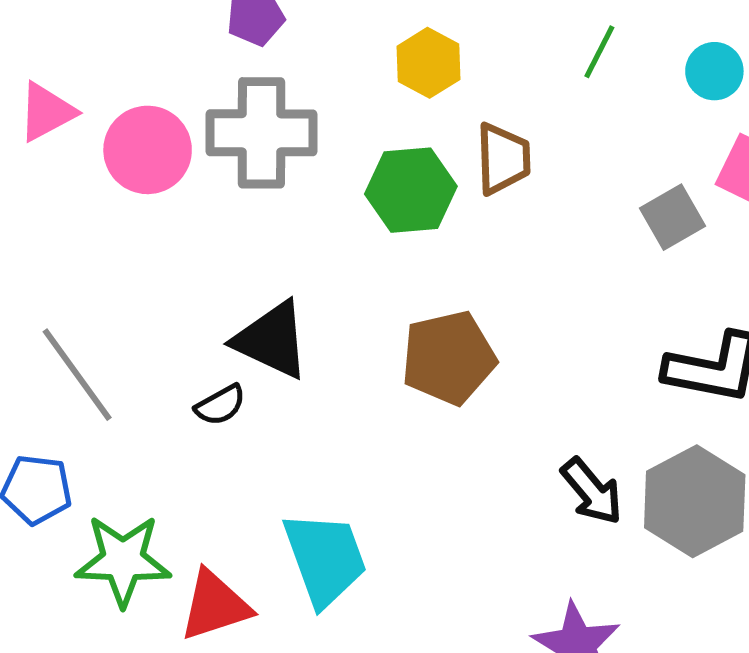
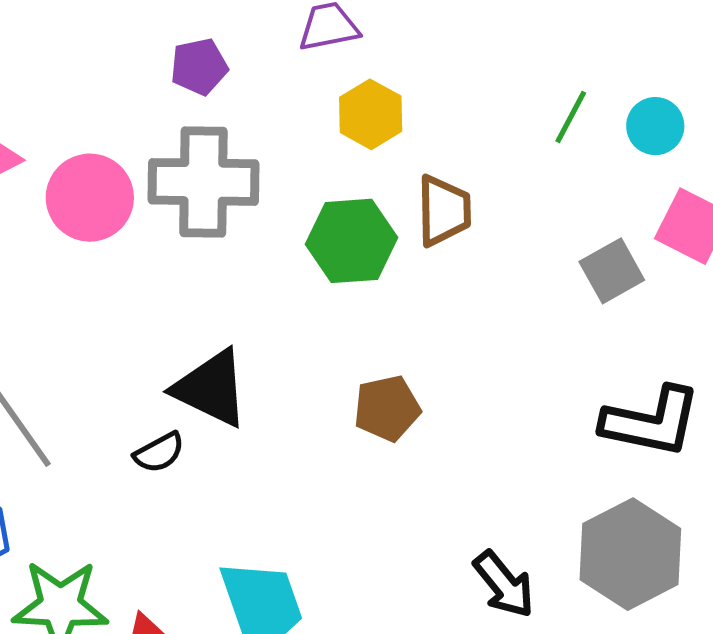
green line: (599, 52) -> (571, 117), moved
brown pentagon: (448, 358) -> (387, 408), size x0.7
black arrow: (592, 491) -> (504, 584), moved

